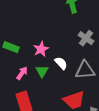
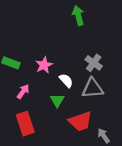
gray cross: (86, 38) -> (94, 63), moved
green triangle: (42, 71) -> (57, 100), moved

